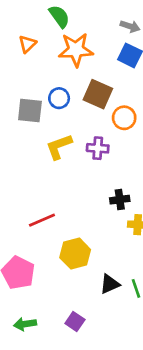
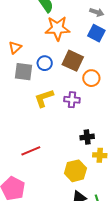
orange triangle: (27, 44) -> (15, 47), moved
yellow hexagon: (75, 254) -> (75, 171), moved

